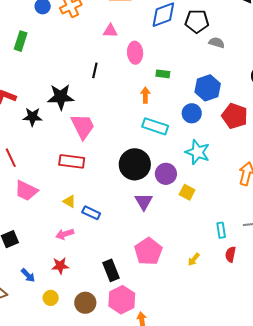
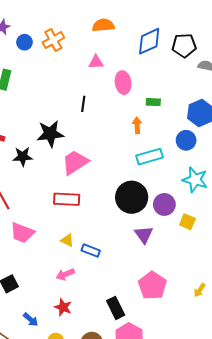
pink trapezoid: (83, 126) -> (75, 162), turned -92
cyan rectangle: (155, 126) -> (149, 157), turned -30
red star: (60, 266) -> (63, 307), turned 30

